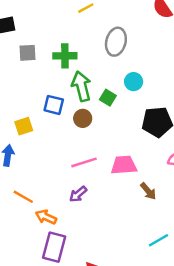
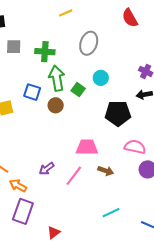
pink line: (84, 162) -> (74, 176), moved, turned -40
brown arrow: (148, 191) -> (106, 171), turned -35

